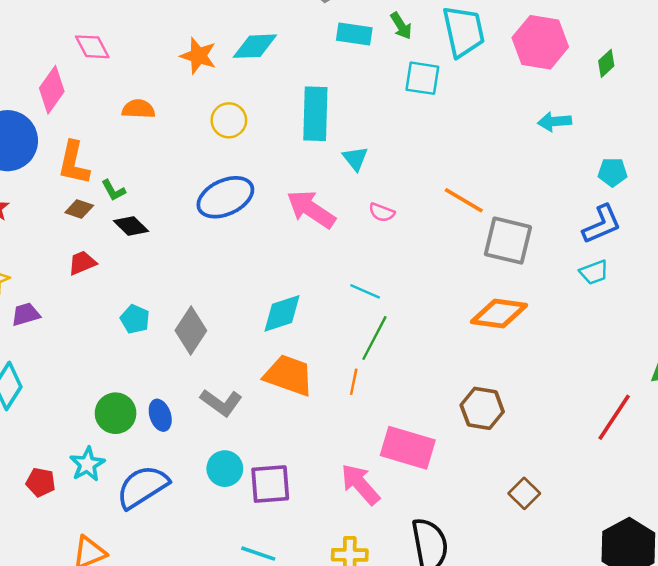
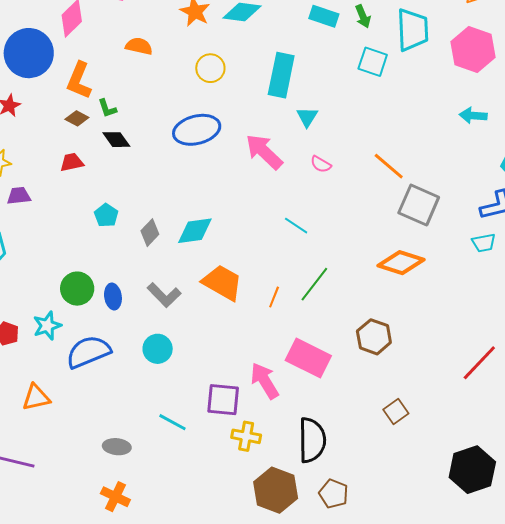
cyan diamond: (282, 313) -> (195, 231), moved
gray diamond: (191, 331) -> (150, 233), size x0.7
green line: (374, 338) -> (314, 284), moved
purple square: (270, 484) -> (223, 400), moved

